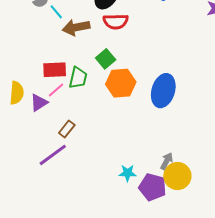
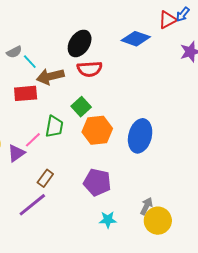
red rectangle: (55, 70) -> (26, 93), moved
purple pentagon: (152, 187) -> (97, 182), moved

